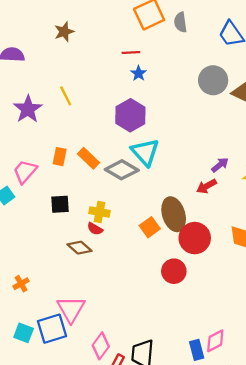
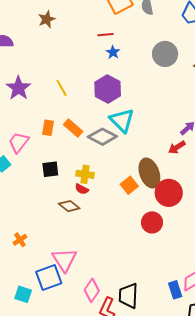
gray circle: (213, 80) -> (165, 54), moved
yellow line: (66, 96) -> (62, 88), moved
cyan square: (24, 333) -> (23, 294), moved

